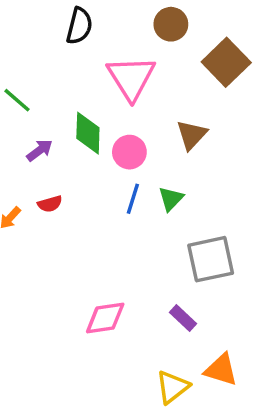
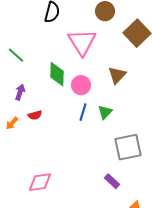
purple arrow: (40, 150) -> (20, 92), moved, turned -35
pink diamond: (105, 318) -> (40, 182), moved

